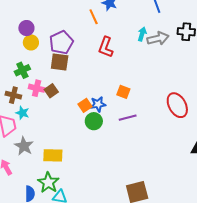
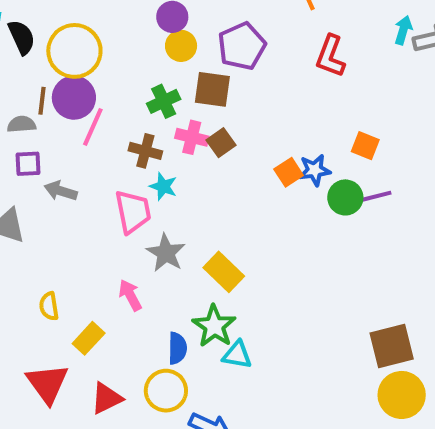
brown square: (60, 62) -> (212, 89), moved
green circle: (94, 121) -> (345, 197), moved
yellow rectangle: (53, 155) -> (224, 272), turned 42

